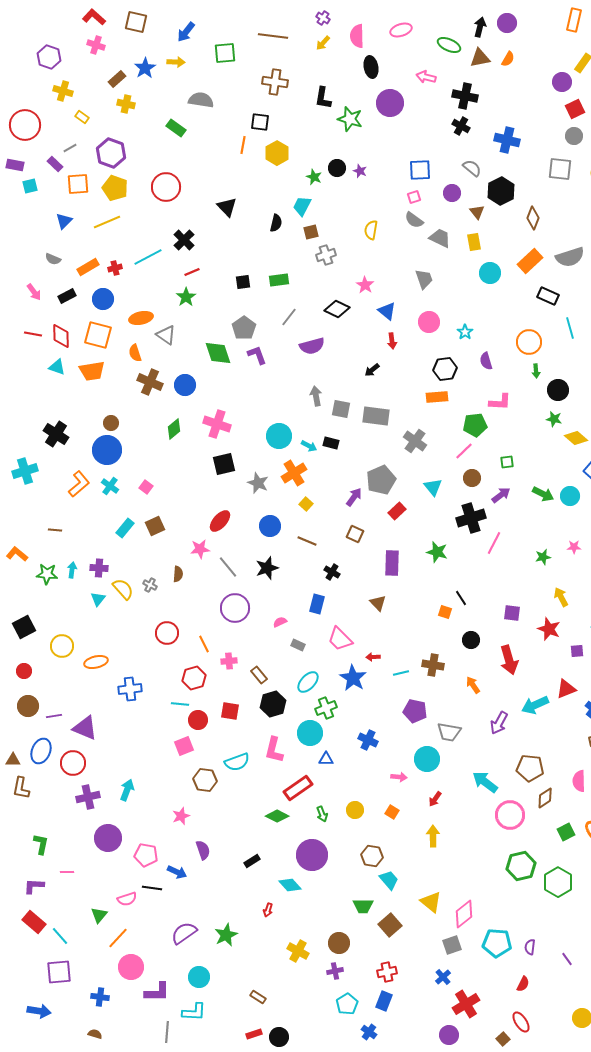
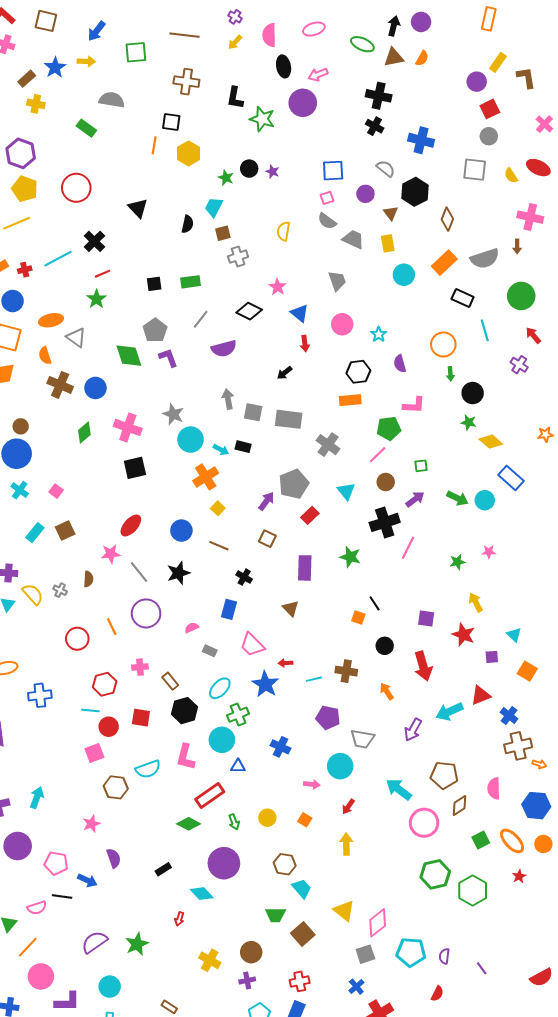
pink arrow: (426, 77) -> (318, 75), moved, turned -36
gray star: (258, 483) -> (173, 414), moved
orange line: (204, 644) -> (112, 627), moved

